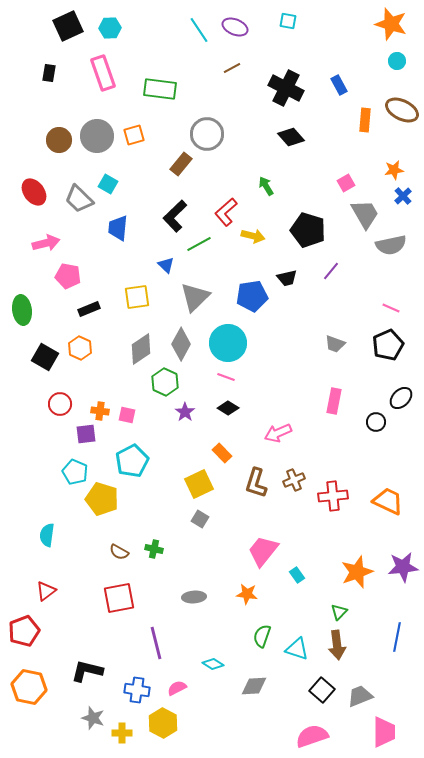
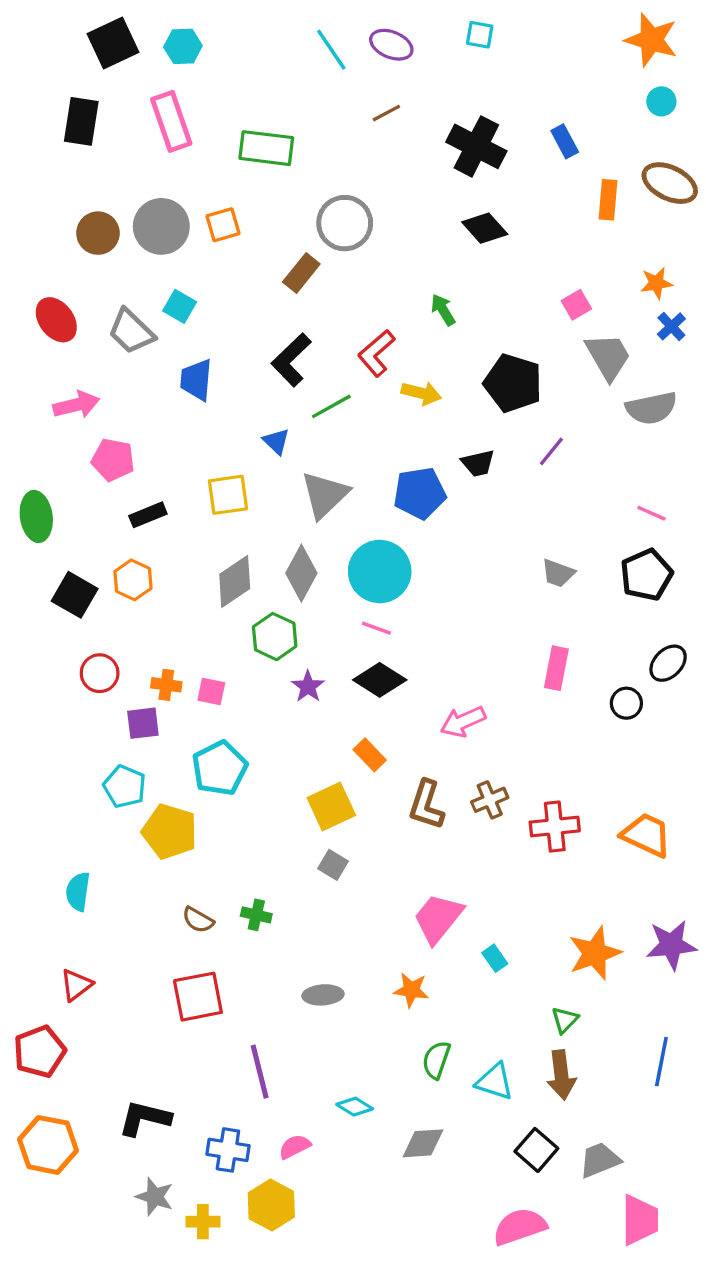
black rectangle: (49, 73) -> (81, 121), size x1.6
black diamond: (228, 408) -> (380, 680), size x1.4

